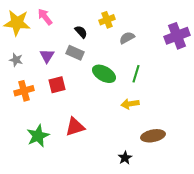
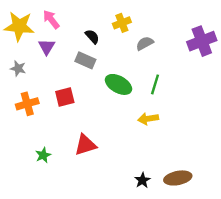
purple triangle: (47, 56) -> (47, 47), moved
green star: (38, 136) -> (43, 155), size x0.6
brown ellipse: (153, 136) -> (178, 178), moved

